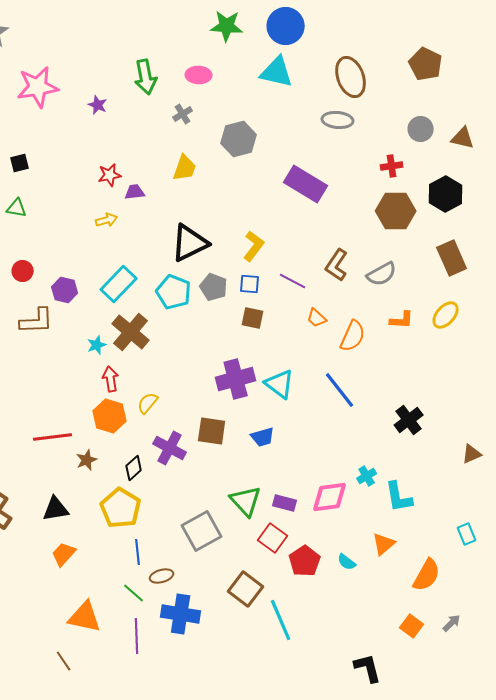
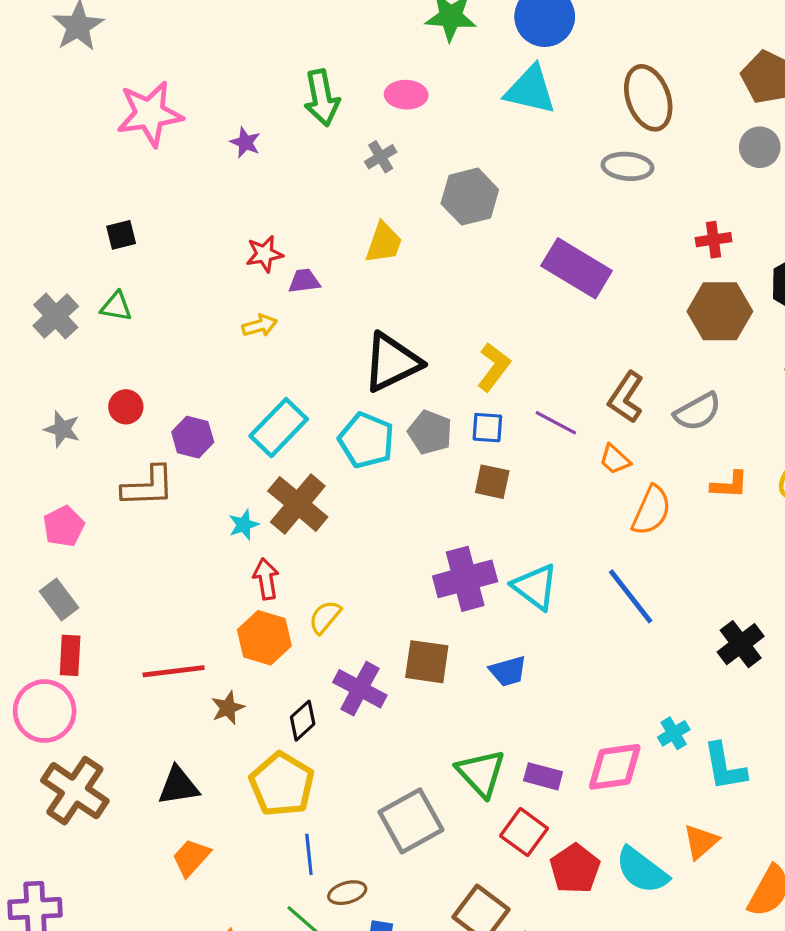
gray circle: (421, 129) -> (760, 147), moved
orange trapezoid: (317, 318) -> (615, 459), moved
cyan semicircle: (347, 562) -> (642, 870), size x1.8

